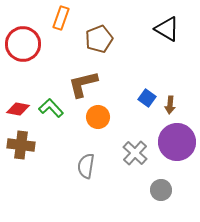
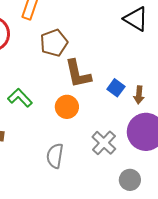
brown pentagon: (99, 39) -> (54, 43), moved
brown L-shape: (83, 84) -> (78, 74), moved, turned -88

